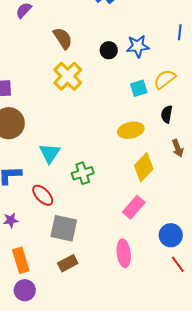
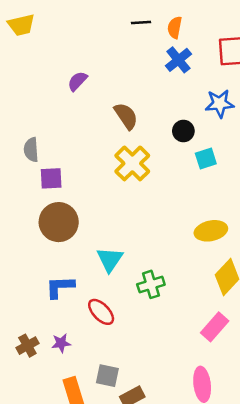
blue star: (138, 46) -> (220, 104), moved
cyan square: (139, 88) -> (206, 158), moved
gray square: (64, 228) -> (107, 376), moved, size x0.7

